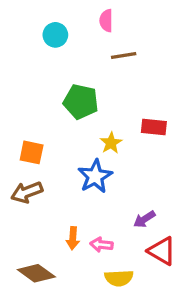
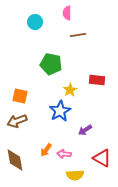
purple arrow: (144, 219) -> (85, 130), moved
orange arrow: (73, 238) -> (46, 150), turned 32
brown diamond: (36, 273) -> (15, 160), moved, turned 45

